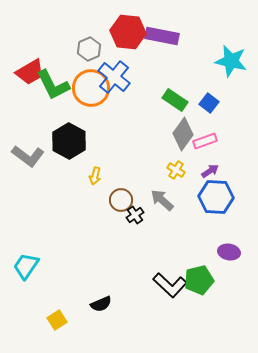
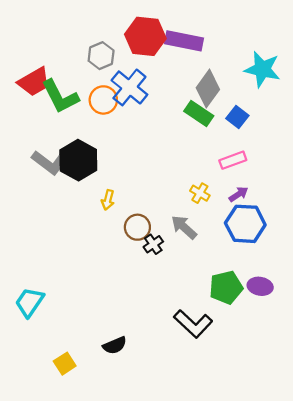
orange circle: (91, 88) -> (103, 100), size x0.7
gray diamond: (183, 134) -> (208, 89), moved
gray L-shape: (28, 156) -> (50, 162), moved
green pentagon: (199, 280) -> (226, 287), moved

